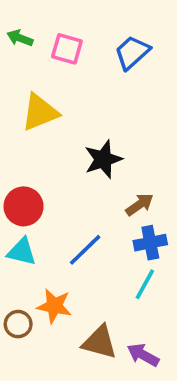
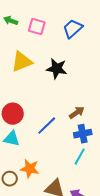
black star: (103, 159) -> (57, 69), moved, turned 30
blue line: (85, 250) -> (47, 126), moved

